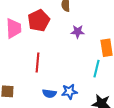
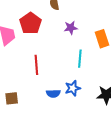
cyan line: (97, 69) -> (80, 59), moved

